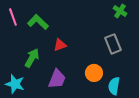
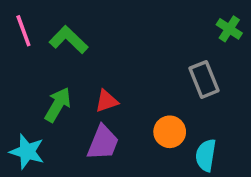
green cross: (120, 11) -> (229, 29), moved
red triangle: (60, 45) -> (107, 101), moved

